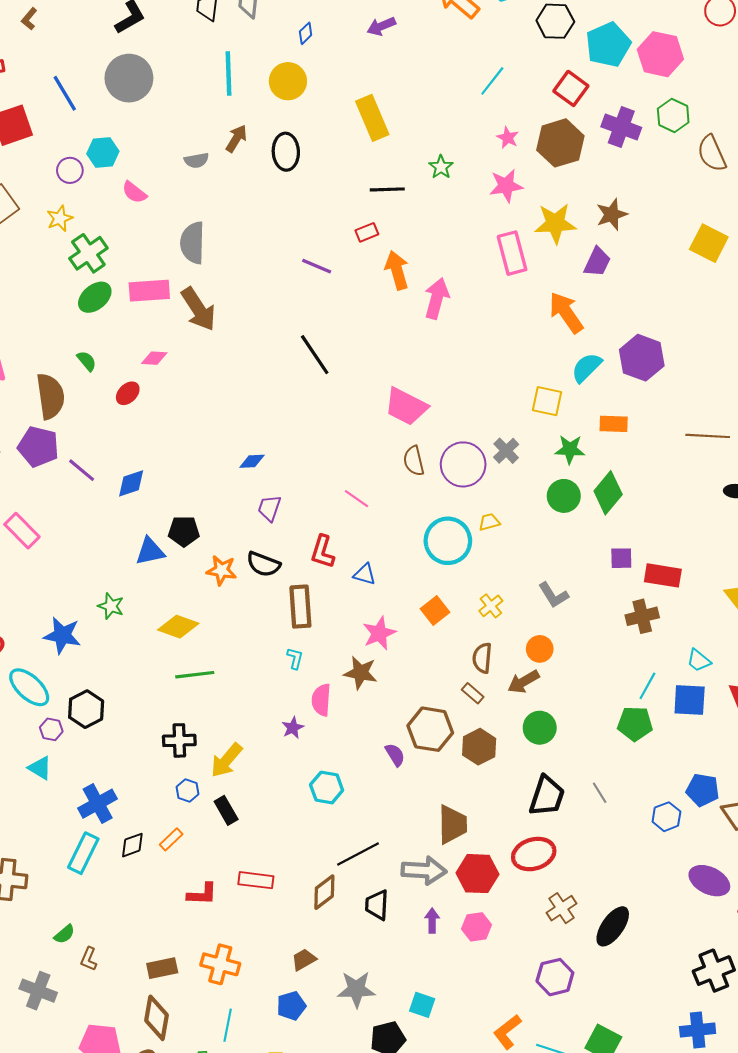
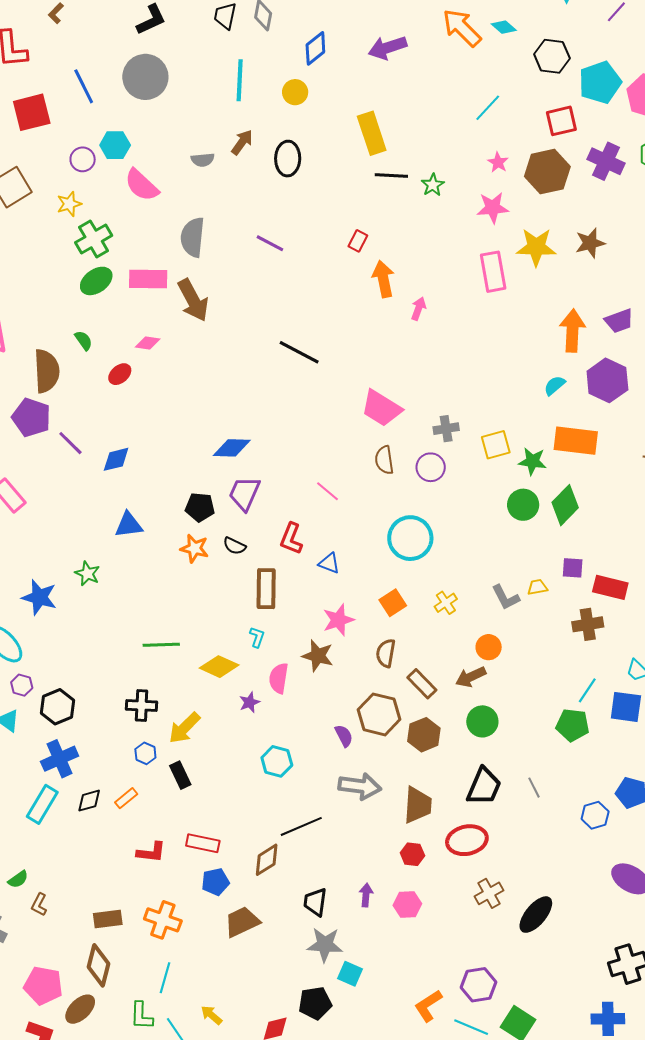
purple arrow: (381, 26) -> (387, 48), size x1.4
blue diamond: (306, 33) -> (315, 48), size x1.6
yellow circle: (288, 81) -> (295, 92), size x0.7
red square: (571, 88) -> (561, 121), turned 36
black line: (387, 189) -> (391, 176), moved
pink semicircle: (134, 192) -> (142, 185), size x1.5
red rectangle: (367, 232) -> (358, 241), turned -45
purple trapezoid: (597, 262) -> (619, 321), moved, turned 40
purple line: (317, 266) -> (270, 243), moved
pink arrow: (437, 298) -> (419, 309), size x0.6
orange arrow: (566, 313) -> (572, 331), moved, turned 33
black line: (315, 355) -> (299, 352), turned -33
cyan semicircle: (587, 368) -> (555, 385), size x0.7
yellow square: (547, 401) -> (496, 445), moved, turned -32
orange rectangle: (614, 424) -> (576, 441), size x1.6
gray cross: (506, 451) -> (446, 429), moved, turned 30
blue diamond: (252, 461) -> (232, 448), size x1.5
purple circle: (463, 464) -> (431, 467), size x0.7
purple trapezoid: (269, 508) -> (244, 493), size x1.4
yellow trapezoid: (489, 522) -> (537, 587), moved
black pentagon: (184, 531) -> (200, 507), moved
black semicircle: (263, 564) -> (234, 546), size x0.7
yellow diamond: (178, 627) -> (219, 667), moved
brown semicircle: (482, 658) -> (386, 653), moved
brown rectangle: (473, 693) -> (422, 684), size x1.4
black hexagon: (86, 709) -> (58, 707), moved
brown trapezoid: (452, 824) -> (418, 805), moved
gray arrow: (424, 870) -> (360, 786), moved
red hexagon: (477, 874) -> (412, 854), size x0.6
black trapezoid: (377, 905) -> (315, 902), moved
brown trapezoid: (304, 960) -> (242, 922), size x1.5
purple hexagon: (555, 977) -> (479, 985), moved
gray star: (356, 989) -> (325, 945), moved
blue pentagon: (291, 1006) -> (215, 882), moved

